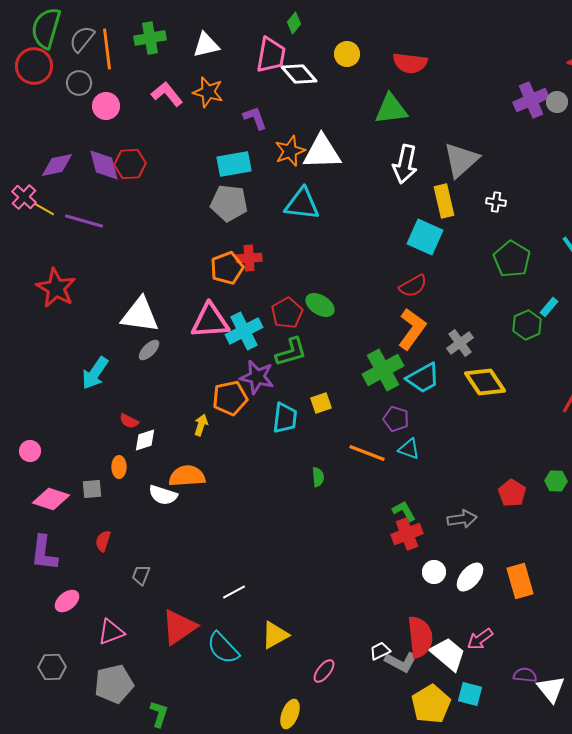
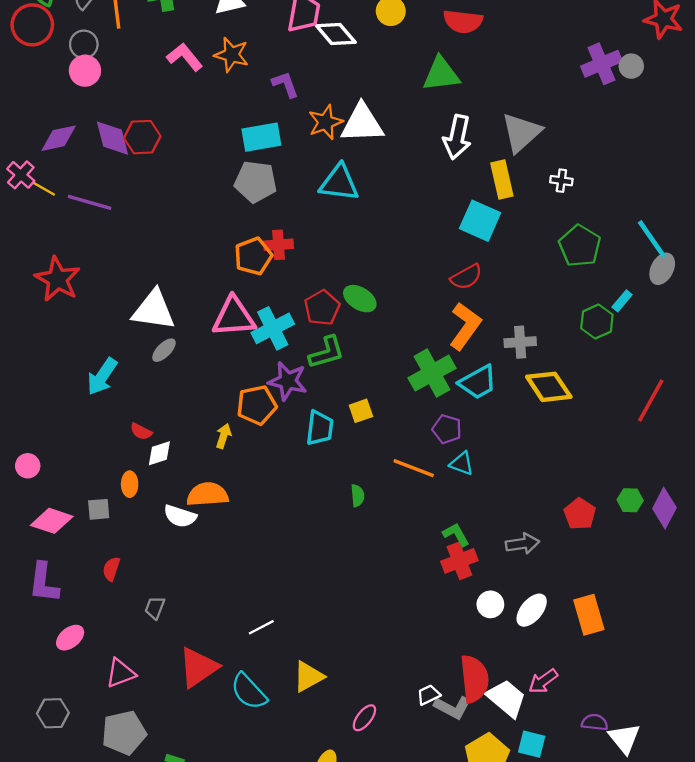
pink circle: (106, 106) -> (85, 71), moved
gray cross: (460, 343) -> (520, 342), turned 32

